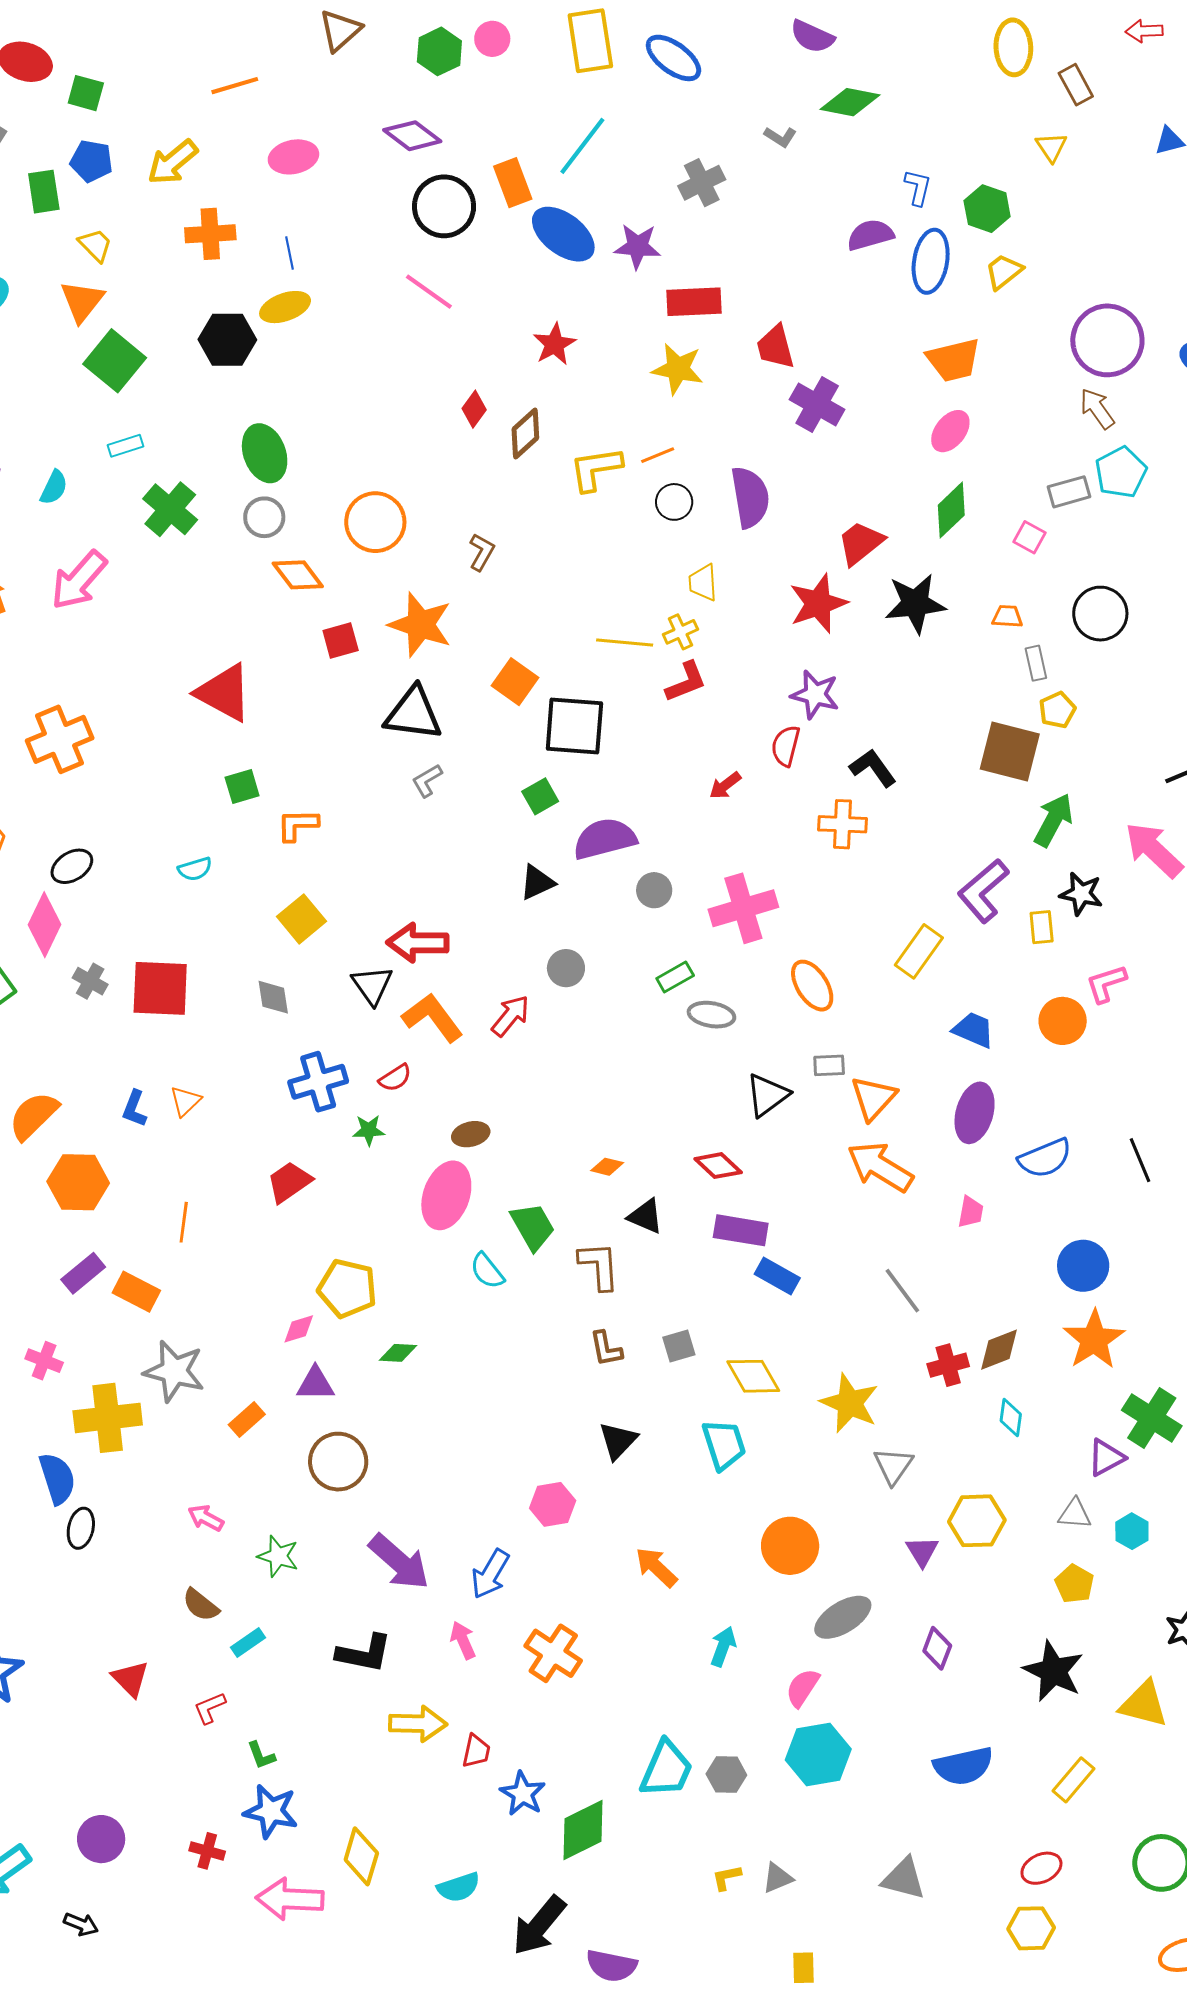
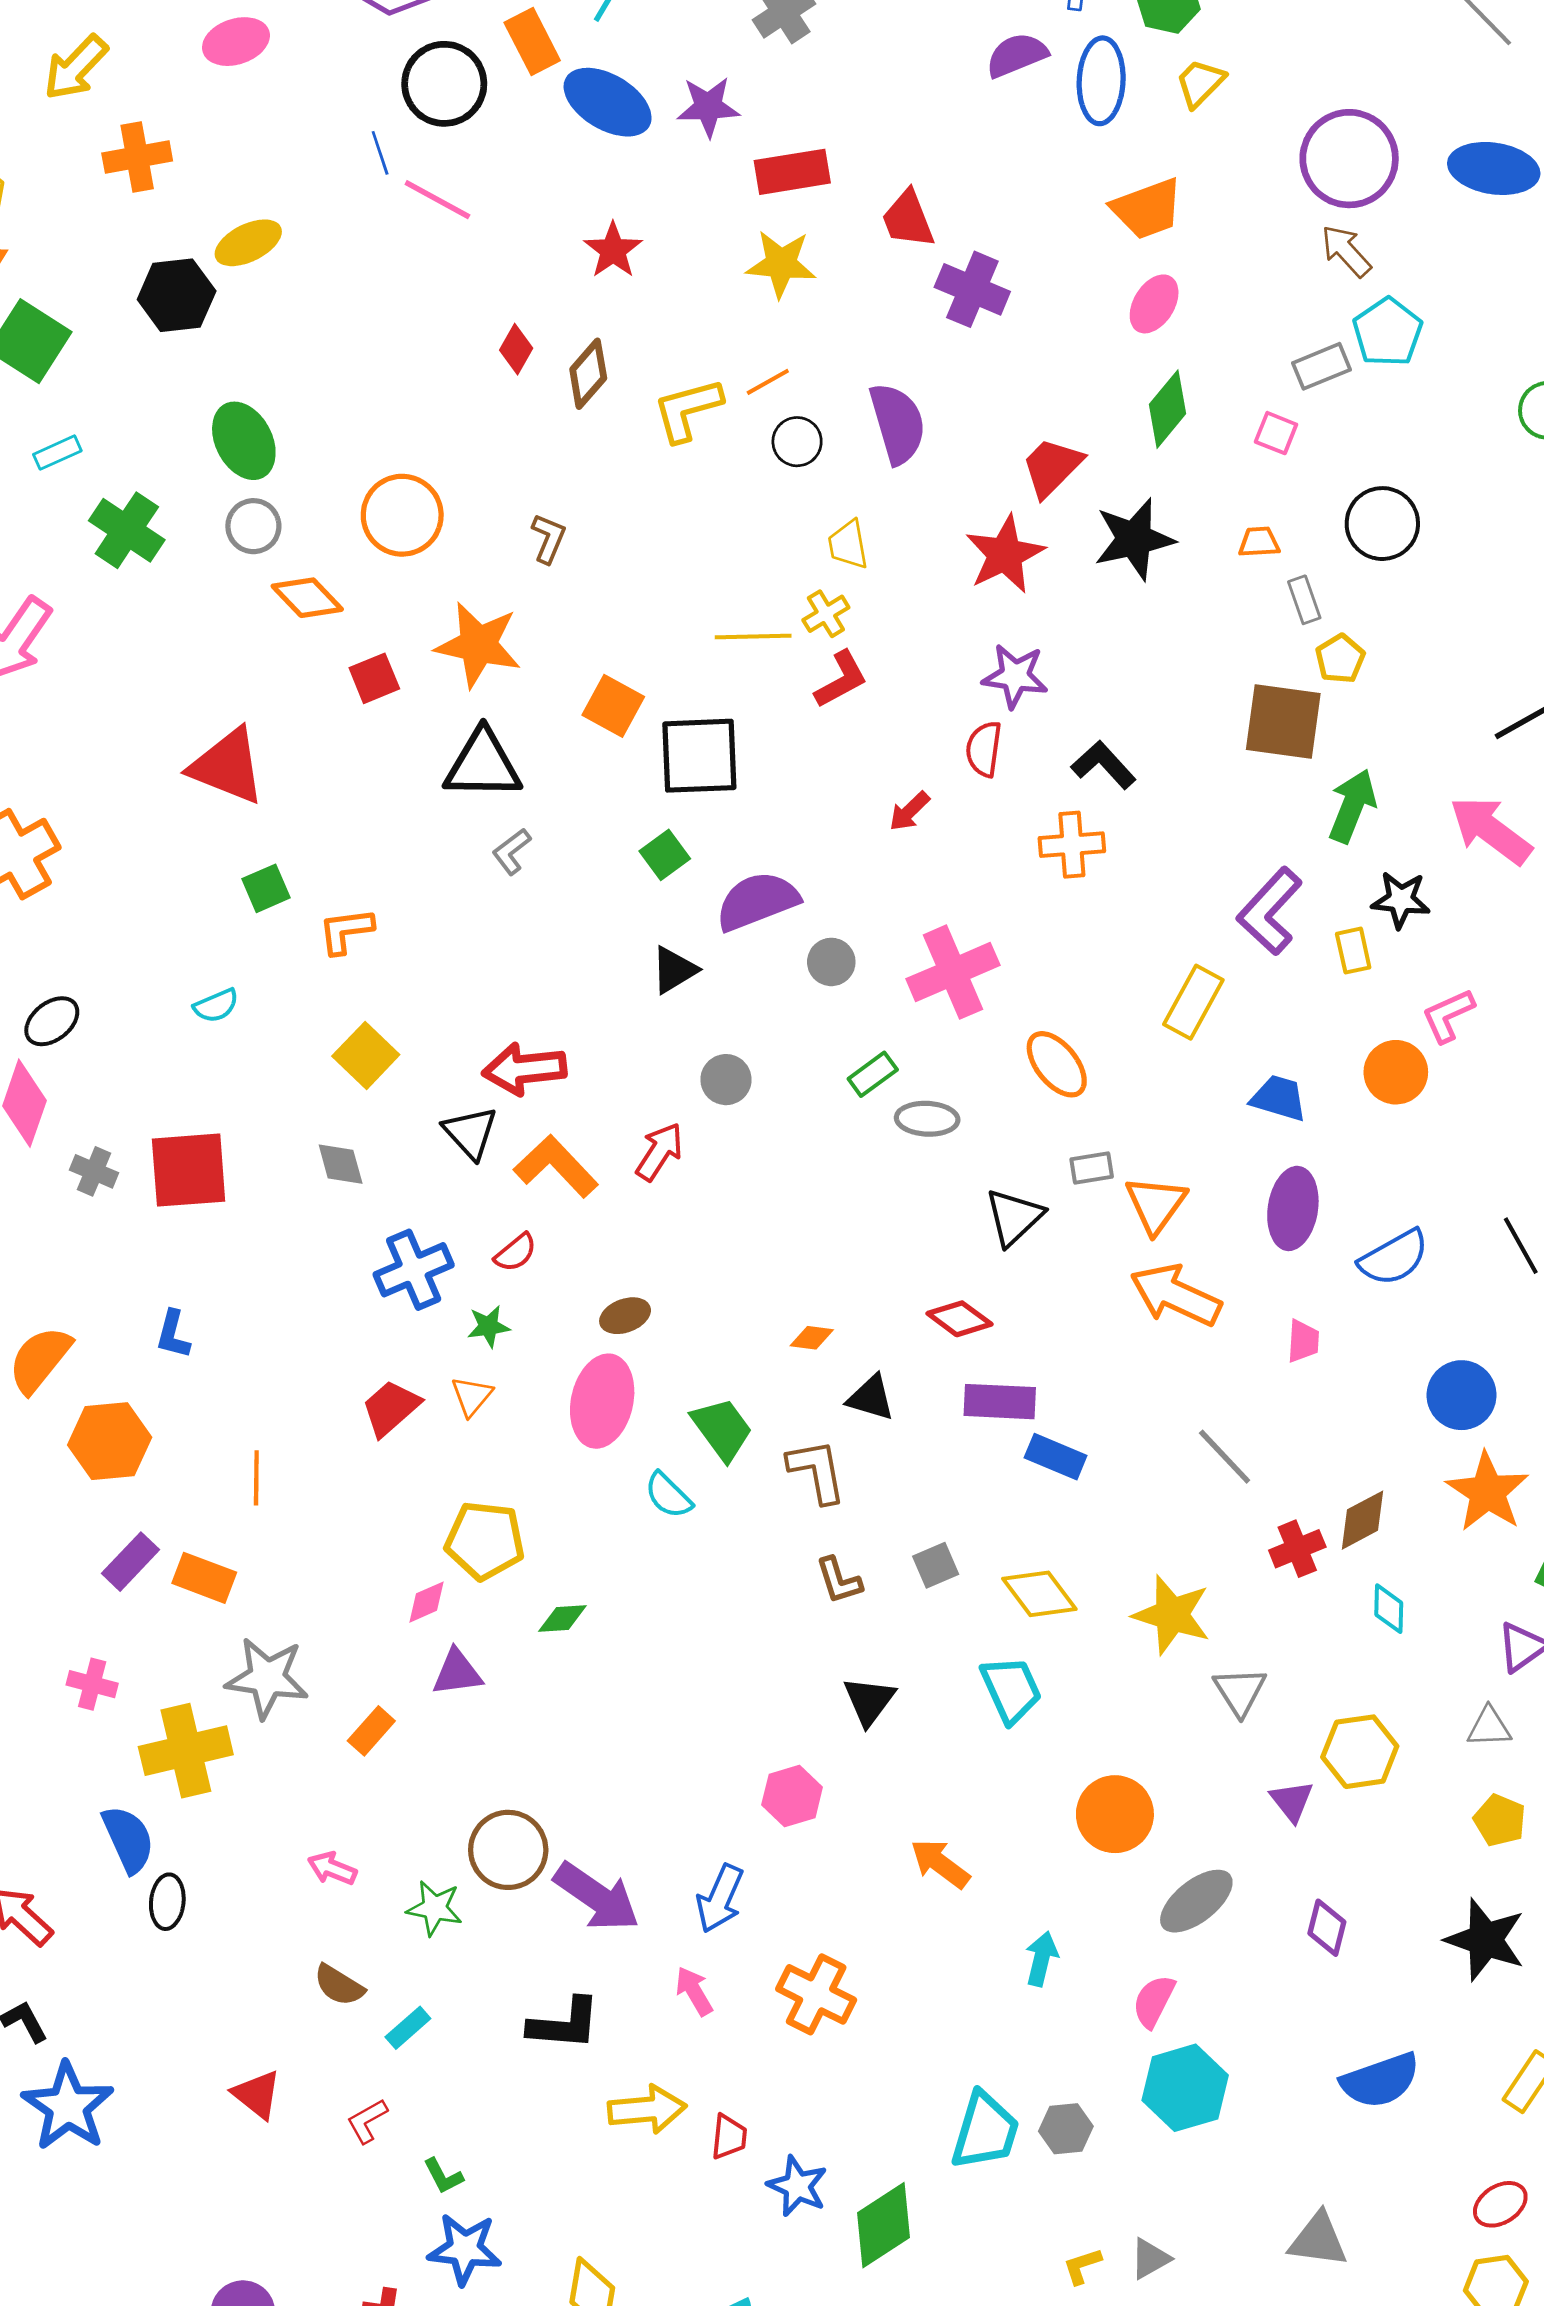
blue line: (289, 253) -> (380, 153), moved
orange triangle: (185, 1101) -> (472, 1396), moved
brown circle: (338, 1462) -> (508, 1850), moved

